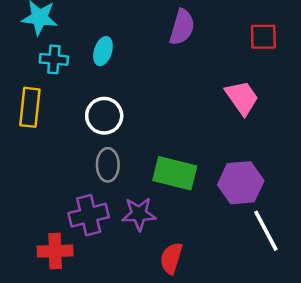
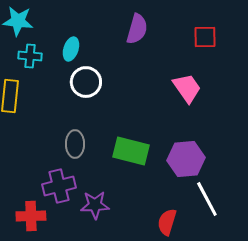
white circle: (104, 116) -> (86, 82), moved
purple star: (139, 214) -> (95, 205), moved
red semicircle: (171, 258) -> (167, 222), moved

